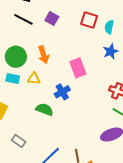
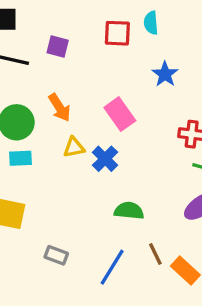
cyan semicircle: (109, 27) -> (151, 23), moved
yellow triangle: (34, 79) -> (74, 147), moved
green semicircle: (44, 109) -> (129, 211), moved

